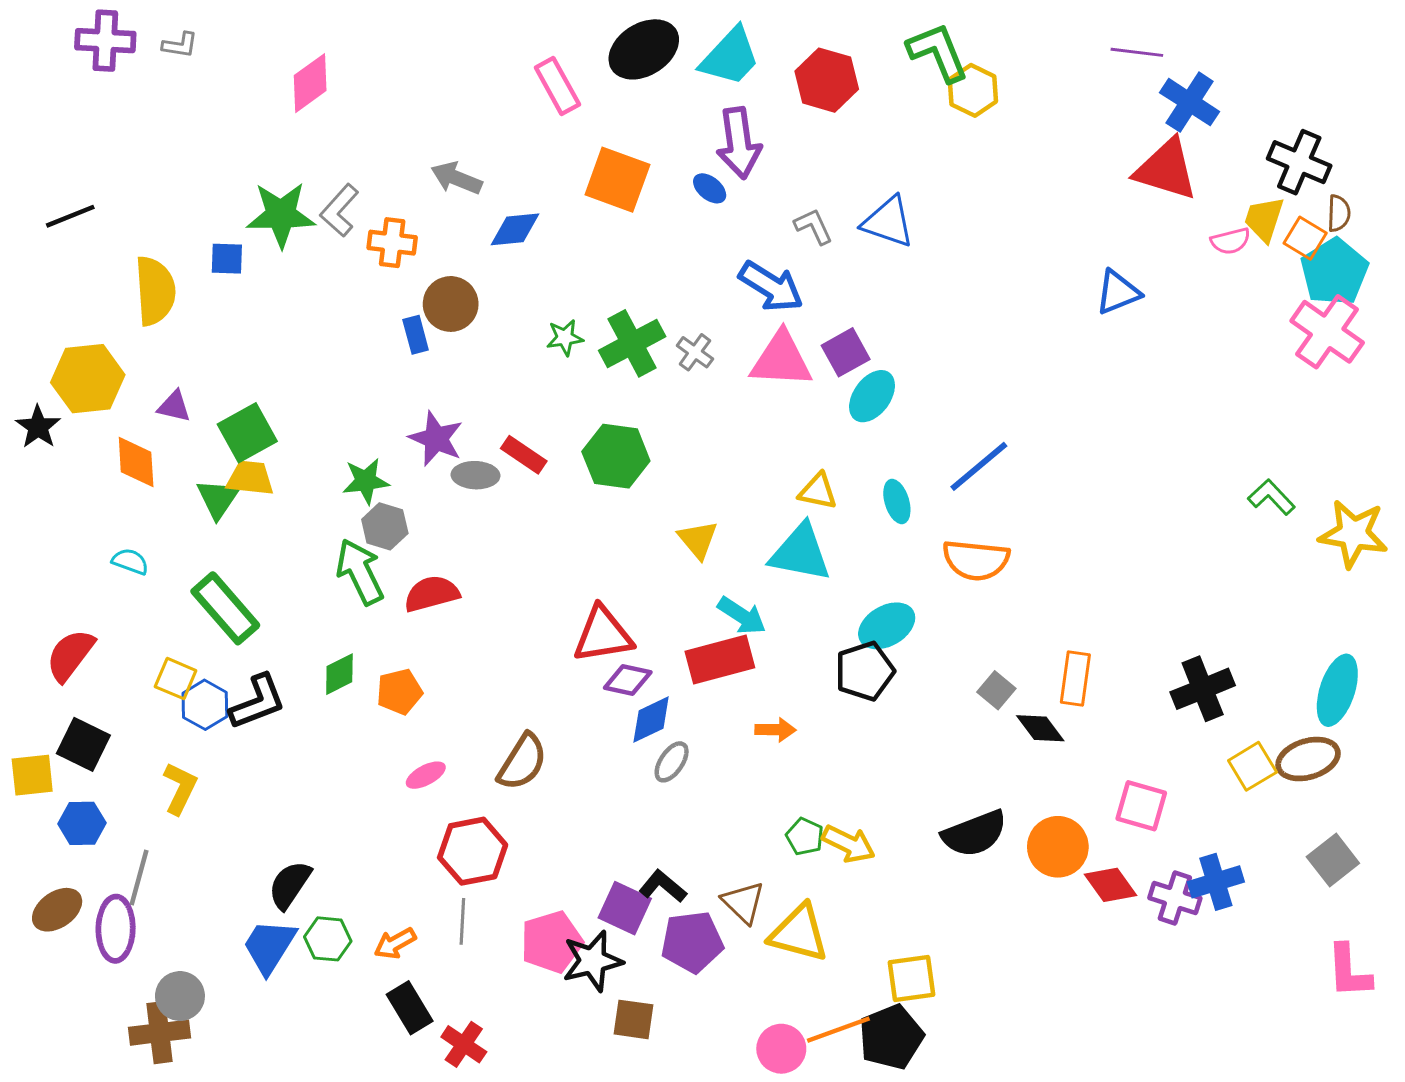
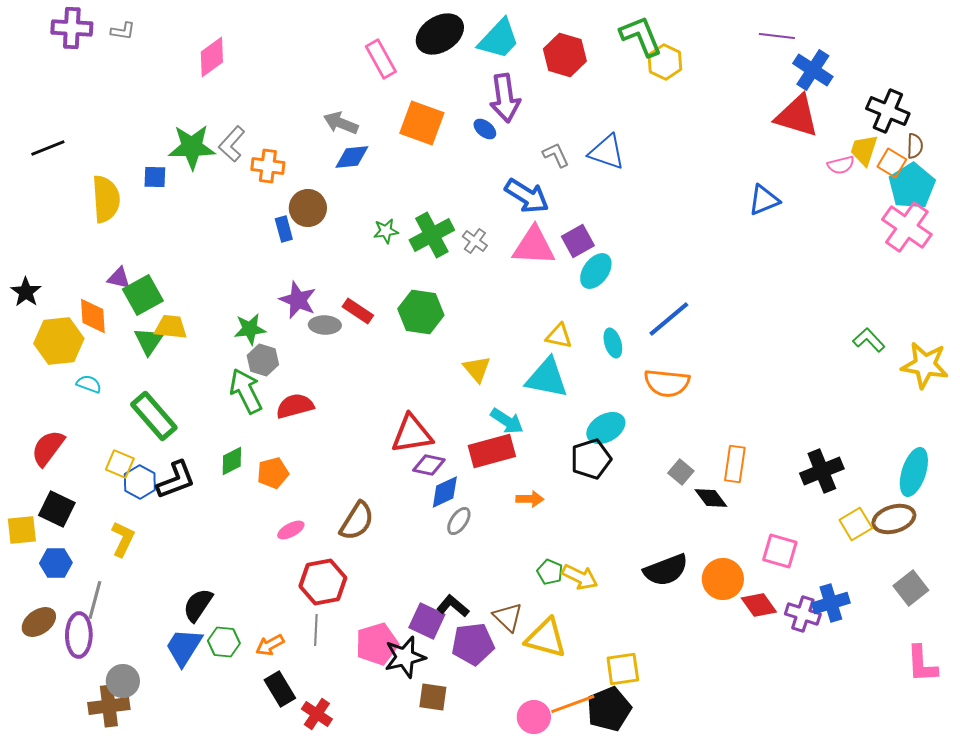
gray arrow: (456, 178) -> (341, 123), moved
yellow hexagon: (88, 379) -> (59, 341), moved
green square: (247, 433) -> (143, 295), moved

